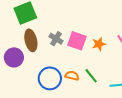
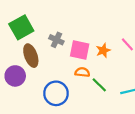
gray cross: (56, 39) -> (56, 40), moved
orange semicircle: (72, 76) -> (82, 72), moved

